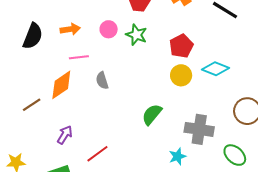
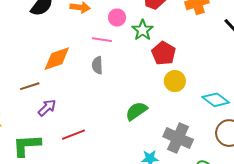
red pentagon: (181, 46) -> (164, 53), moved, turned -30
pink line: (79, 57) -> (102, 40), moved
cyan diamond: (216, 69) -> (216, 100), moved
brown line: (32, 105) -> (30, 86), moved

